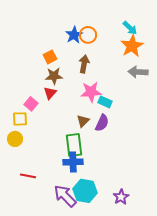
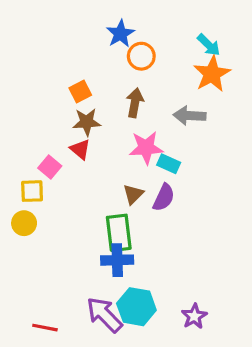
blue star: (74, 35) -> (120, 34), moved
gray arrow: (138, 72) -> (189, 116), moved
red triangle: (50, 93) -> (80, 149), turned -32
red line: (28, 176) -> (45, 328), moved

